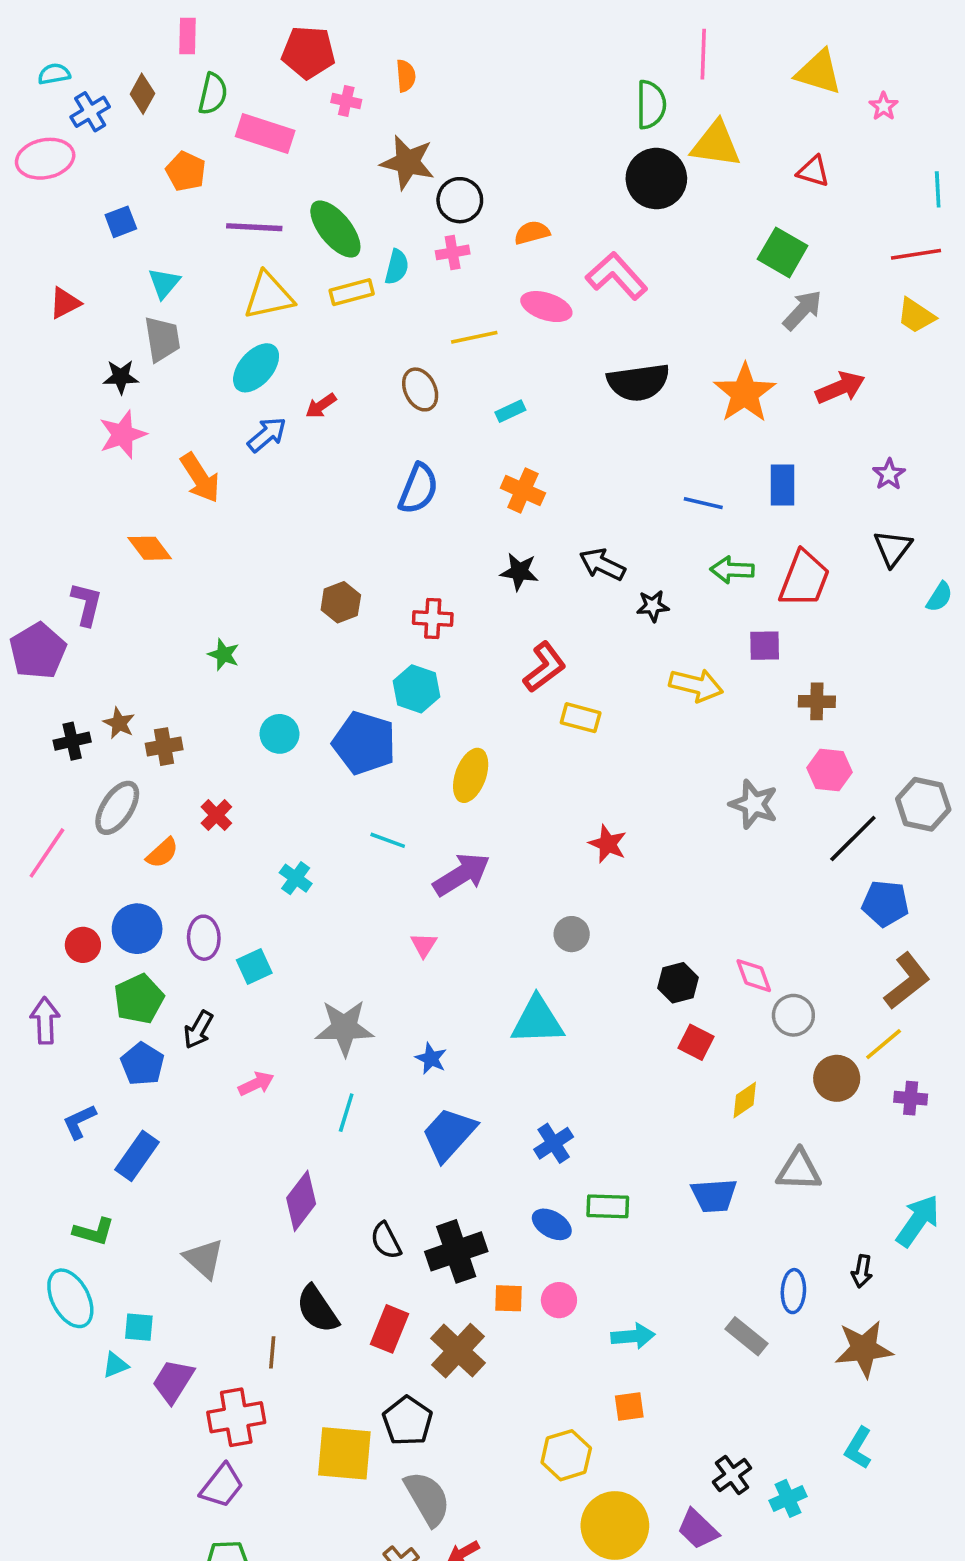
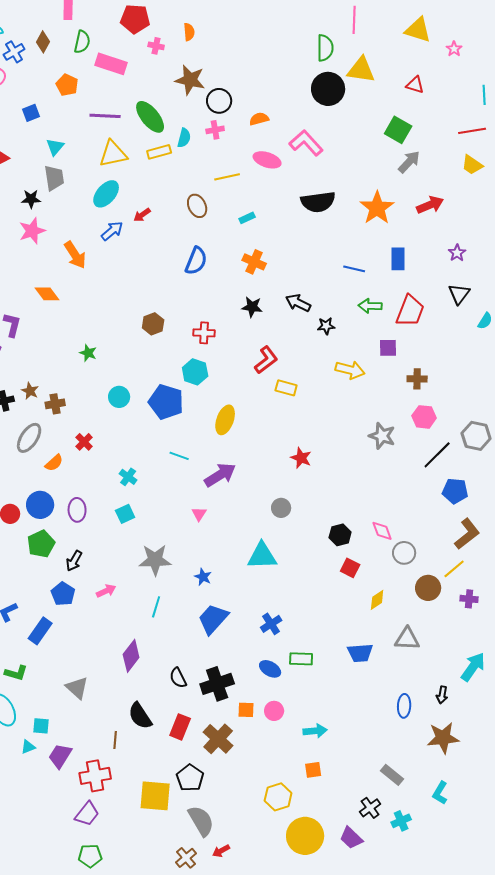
cyan square: (254, 967) -> (125, 514), moved
blue pentagon: (142, 1064) -> (63, 594), moved
gray rectangle: (747, 1336) -> (392, 775), moved

